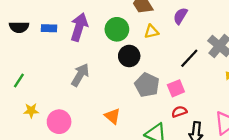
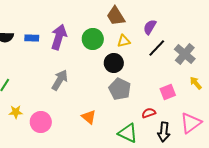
black circle: (129, 56) -> (114, 63), moved
black line: (189, 58) -> (157, 48), moved
pink square: (176, 88) -> (168, 92), moved

